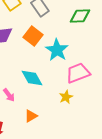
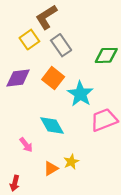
yellow star: (66, 97) -> (71, 162), moved

